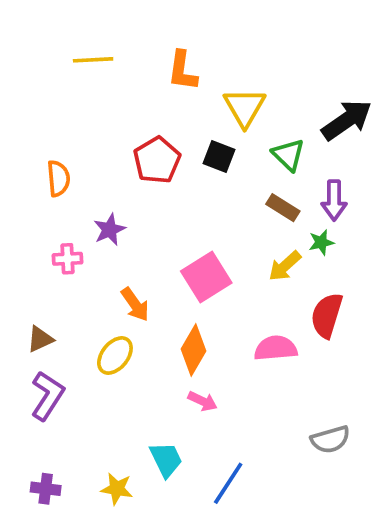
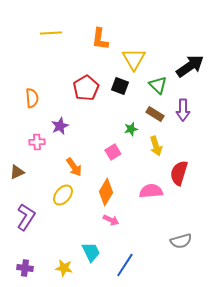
green star: (321, 242) -> (131, 129), moved
yellow arrow: (285, 266) -> (156, 146), turned -66
pink square: (206, 277) -> (113, 152), size x0.6
brown triangle: (40, 339) -> (17, 172), moved

